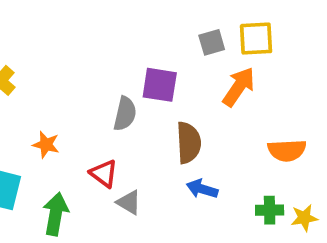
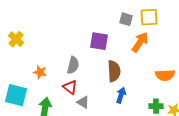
gray square: (212, 42) -> (126, 19), turned 32
gray semicircle: (125, 114) -> (73, 65), moved
blue arrow: (202, 189) -> (121, 95), turned 91

